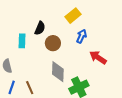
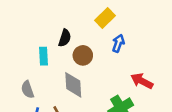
red arrow: (98, 57) -> (142, 81), moved
gray diamond: (58, 72) -> (73, 85), moved

